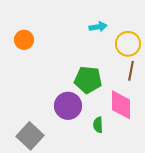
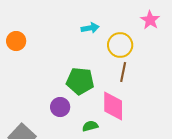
purple circle: (68, 106) -> (60, 107), size x0.7
green semicircle: (98, 125) -> (90, 126), turned 77

